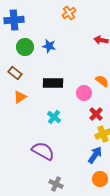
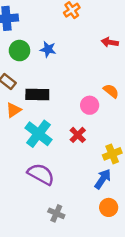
black rectangle: (53, 83) -> (37, 95), moved
red cross: (96, 114) -> (78, 135), moved
cyan cross: (54, 117) -> (39, 134), moved, size x1.6

